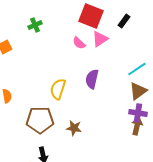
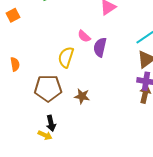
pink semicircle: (79, 43) -> (84, 36), moved

